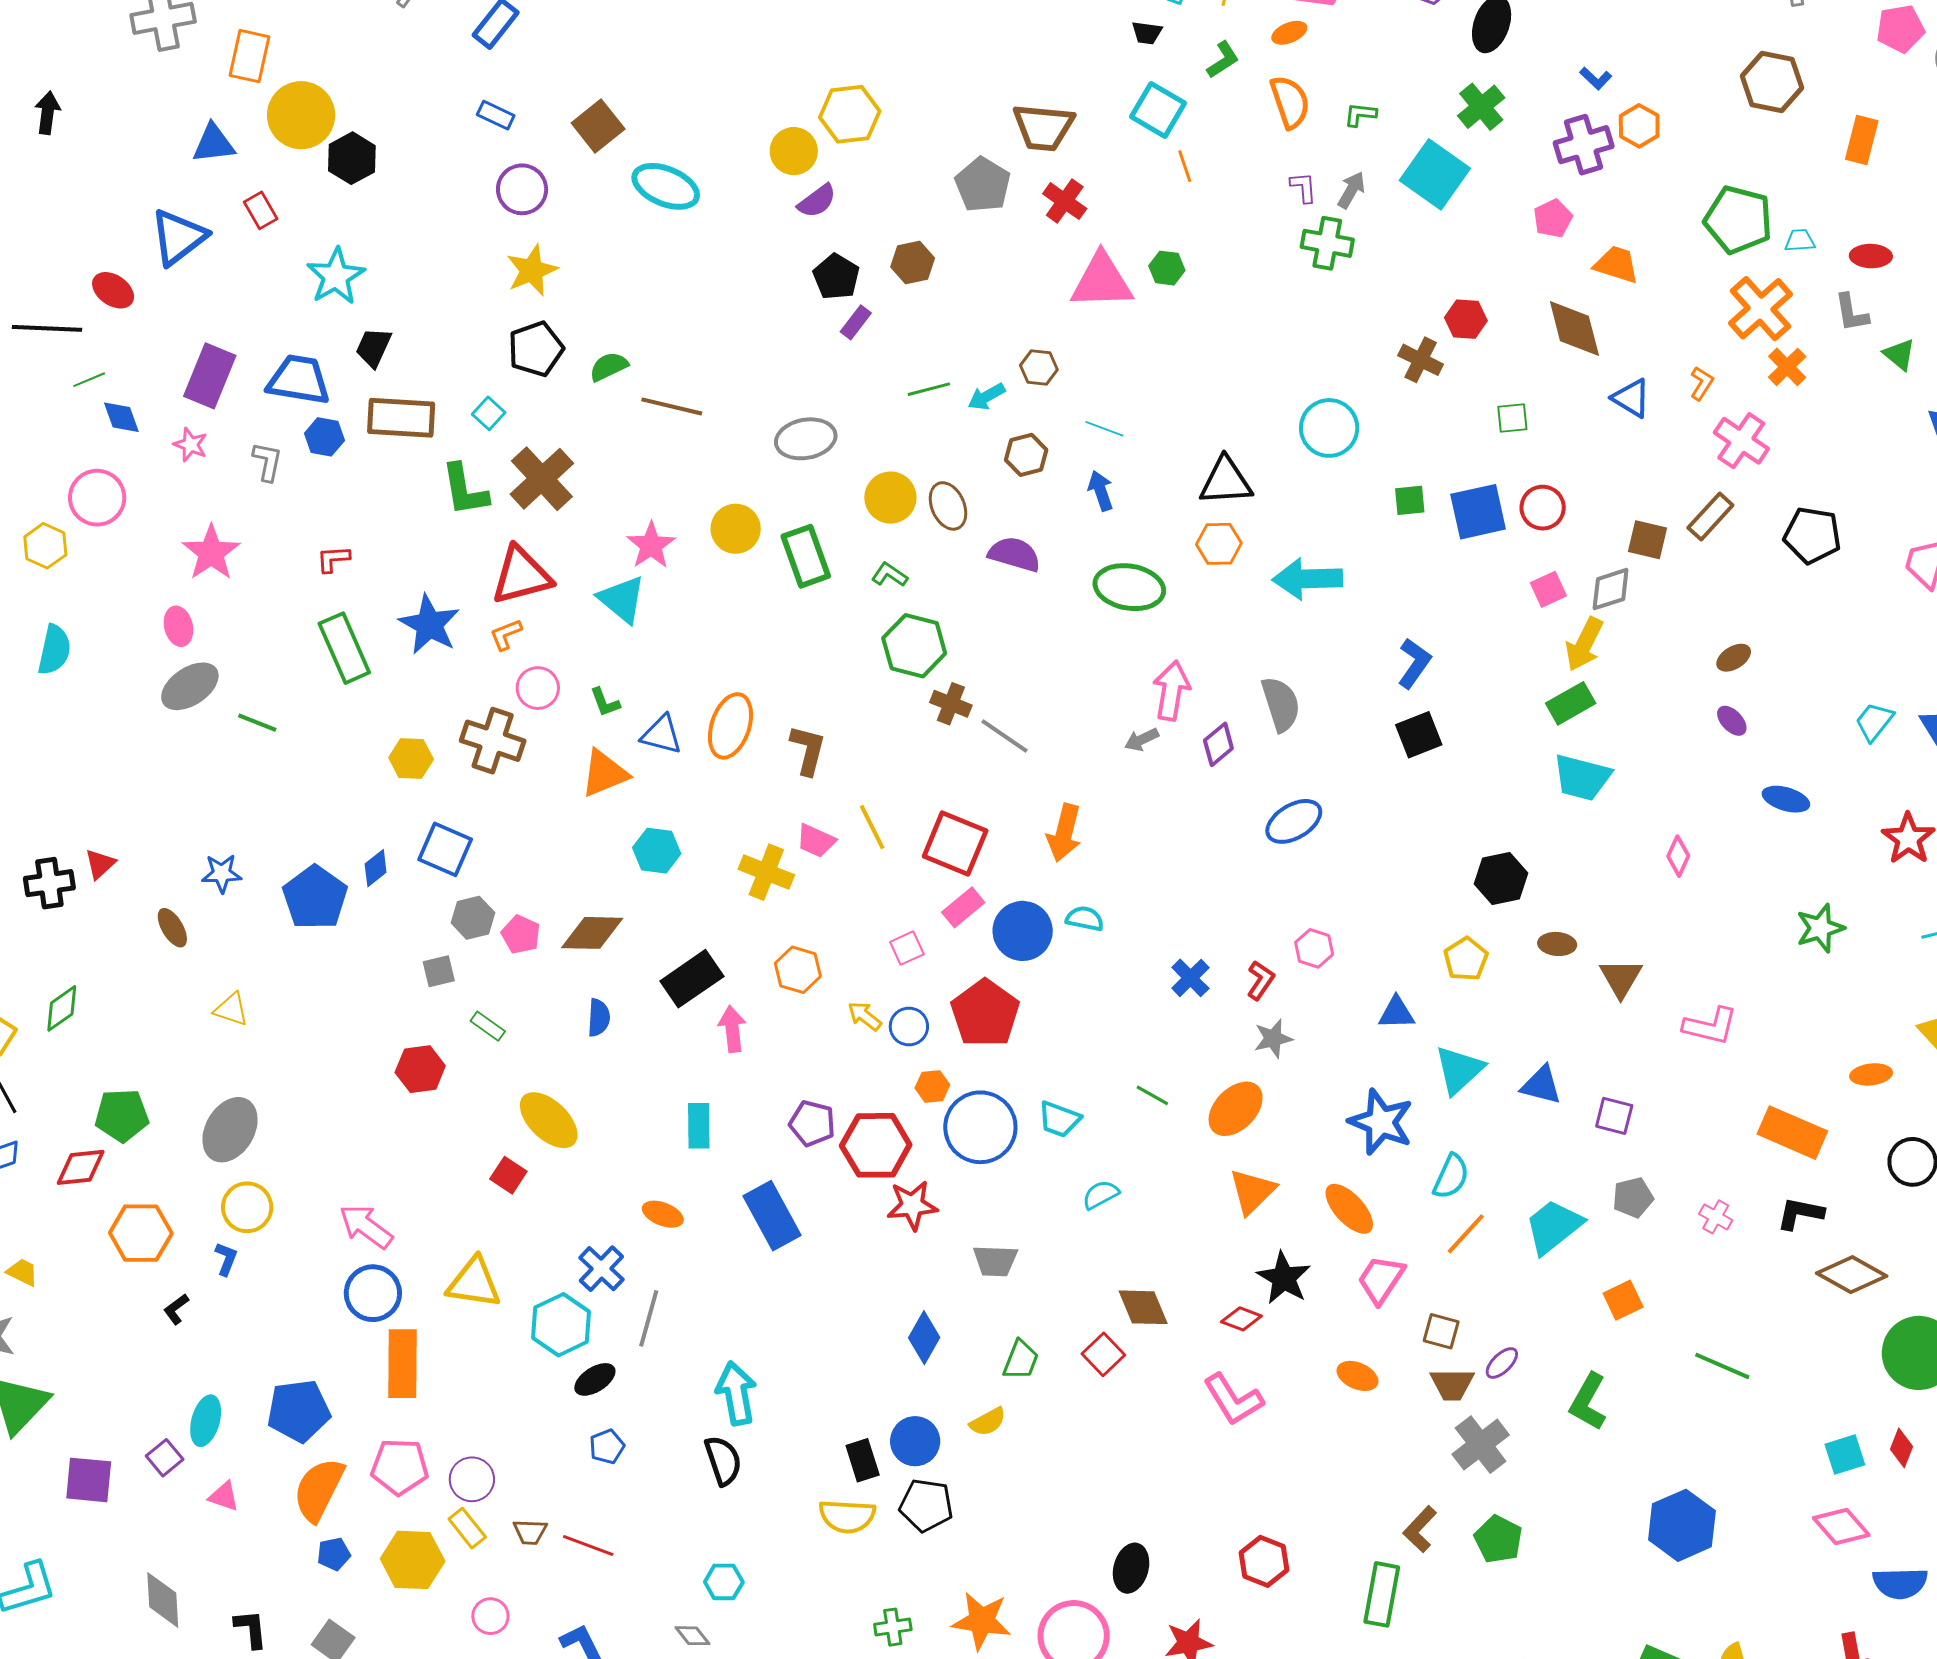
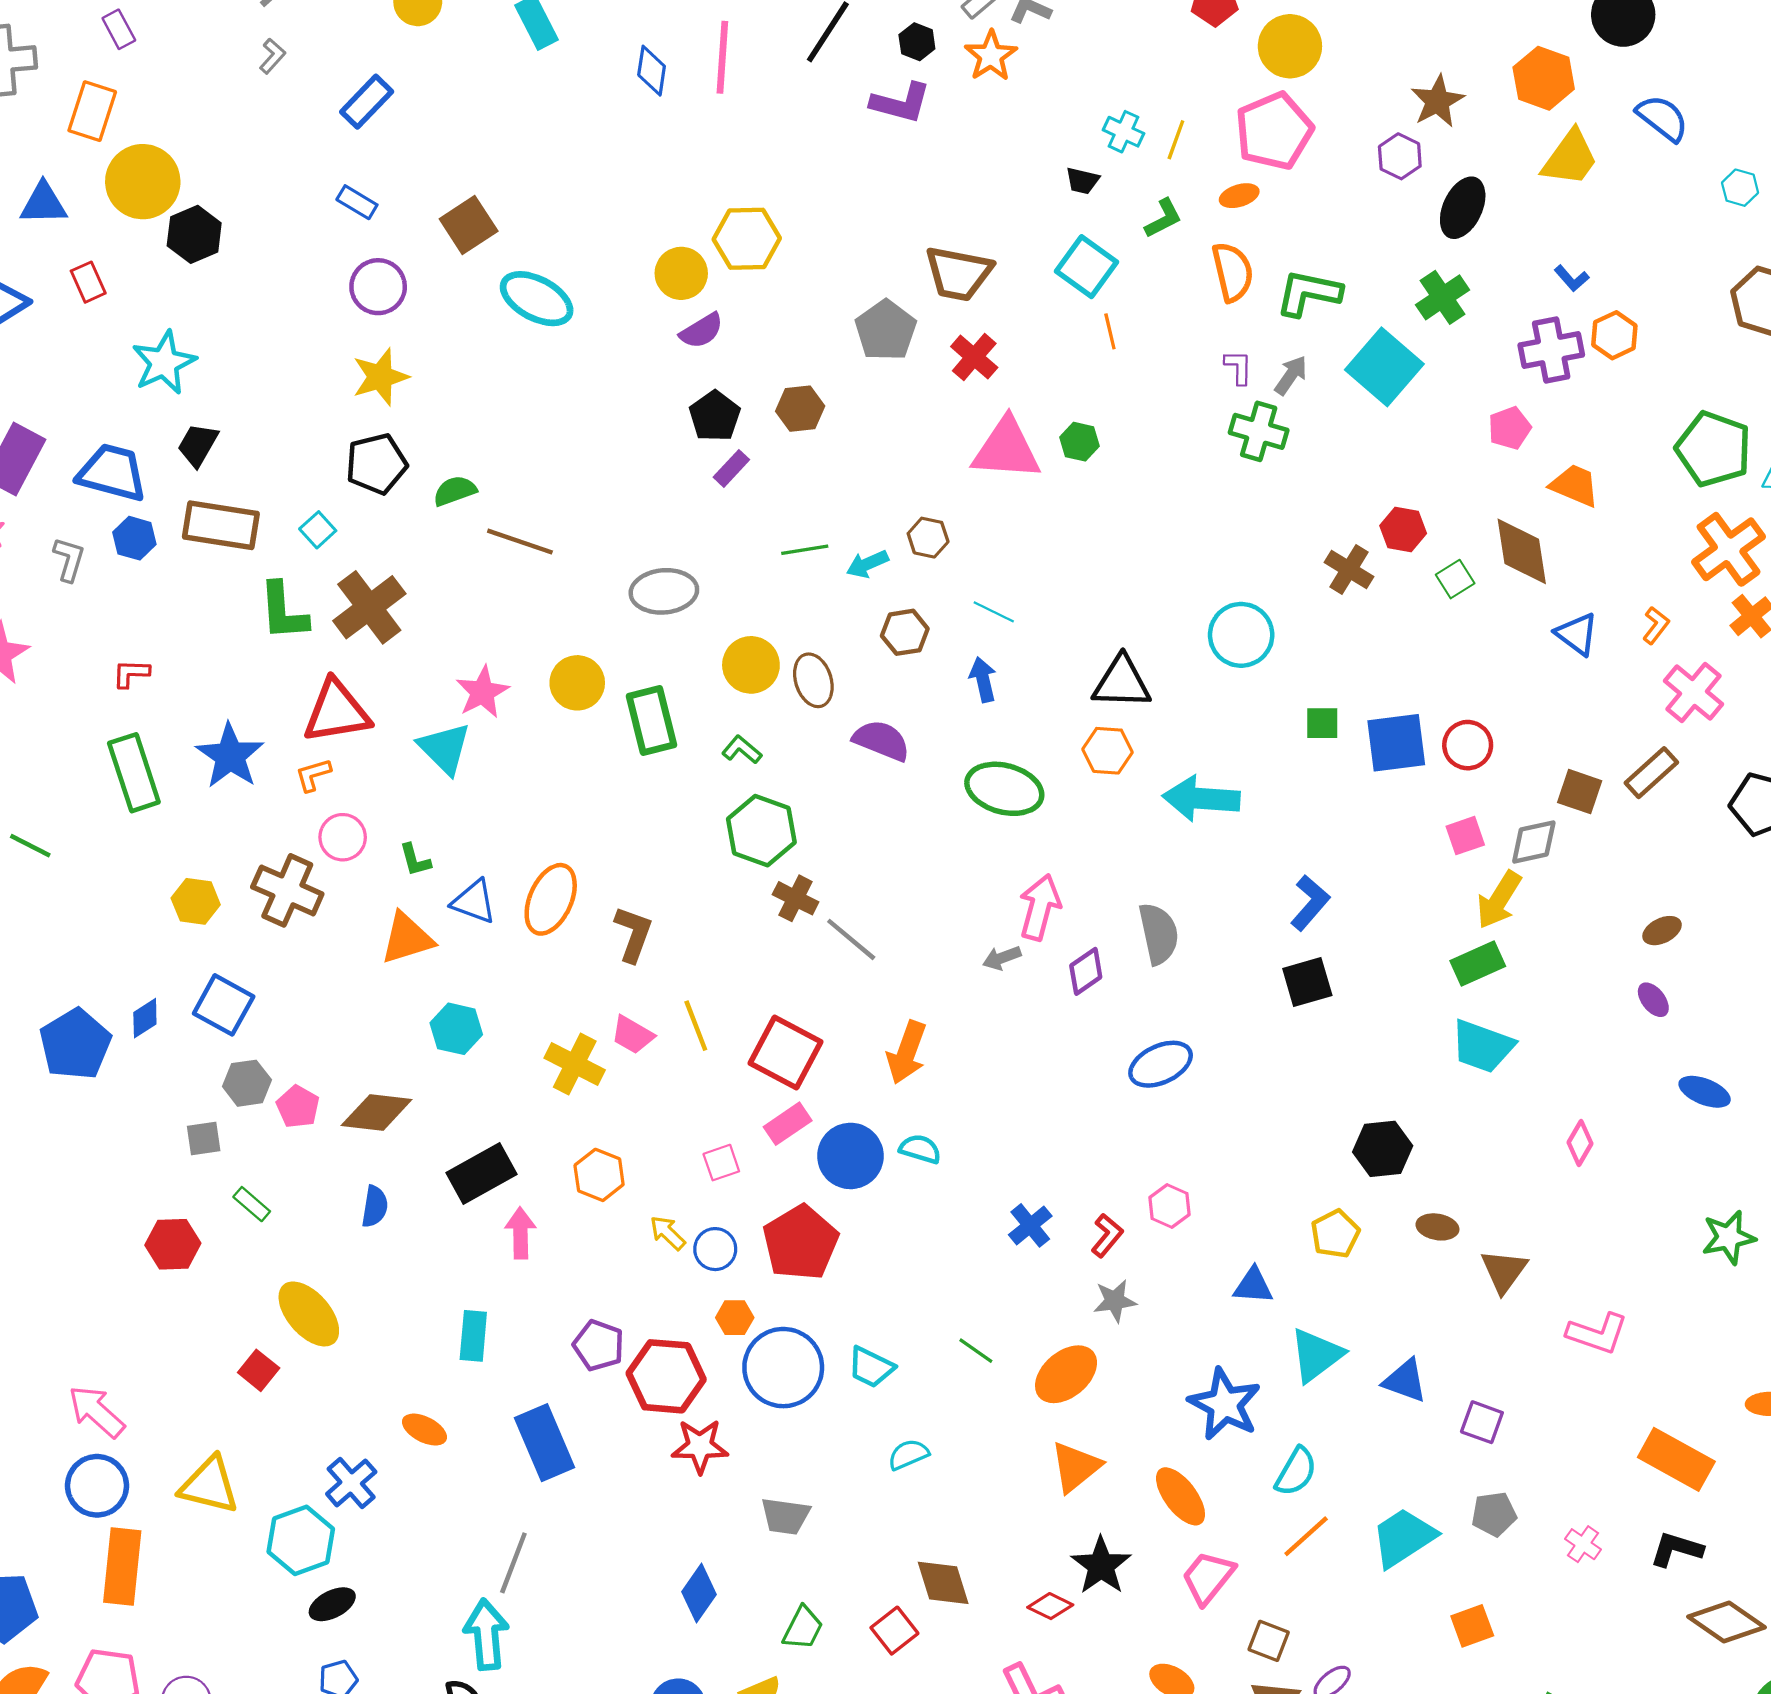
green L-shape: (1360, 114) -> (1309, 293), size x1.8
green square: (1512, 418) -> (1455, 579), moved, turned -32
gray line: (649, 1318) -> (513, 1563), moved

